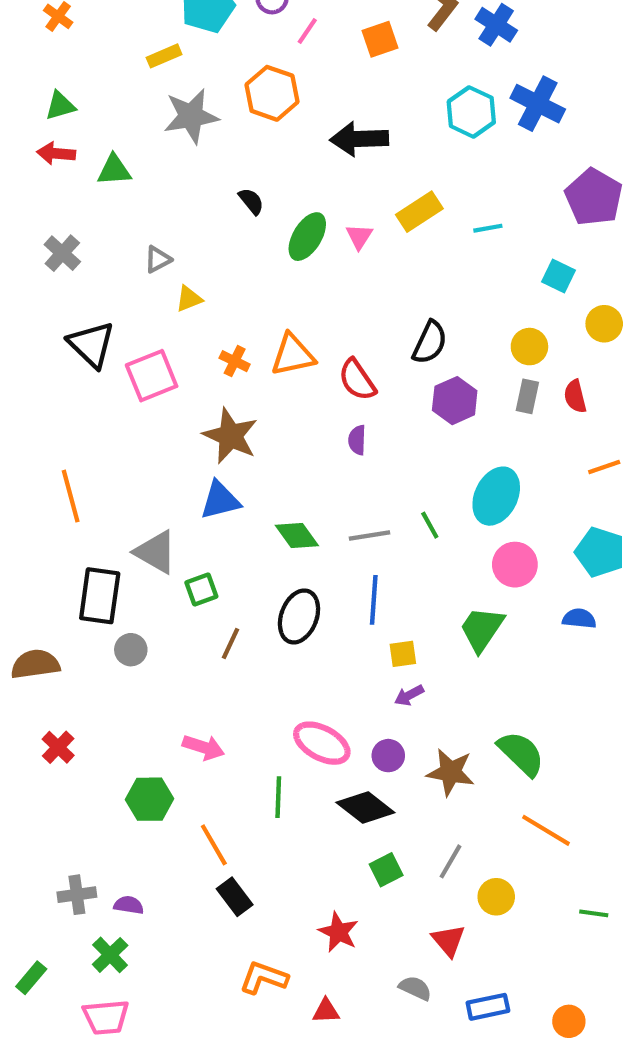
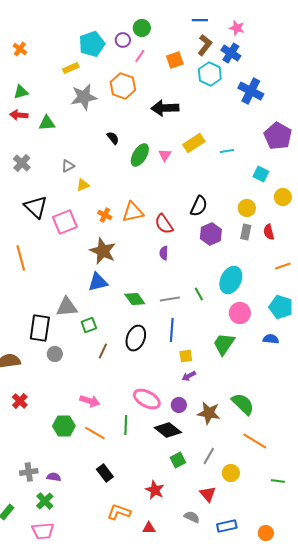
cyan hexagon: (471, 112) -> (210, 74), moved
orange line: (71, 496) -> (21, 258), moved
gray triangle: (156, 552) -> (67, 307), turned -35
orange line: (214, 845) -> (95, 433), moved, turned -30

